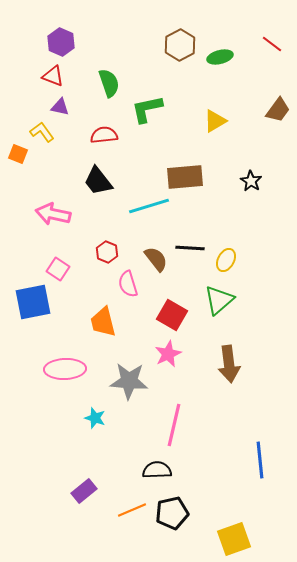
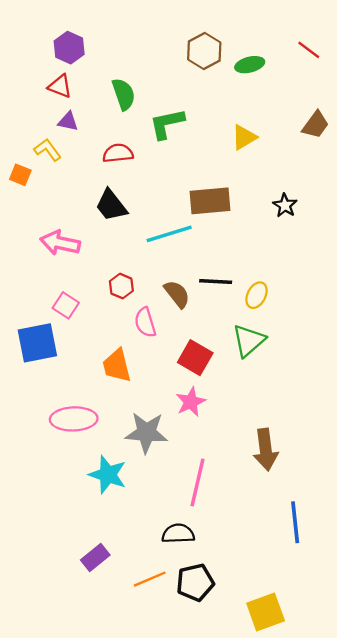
brown arrow: (229, 364) -> (266, 450), moved
cyan star: (95, 418) -> (108, 475), size x1.6

